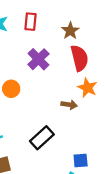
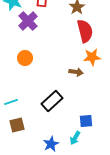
purple cross: (38, 59) -> (28, 21), moved
orange star: (87, 88) -> (92, 57), turned -30

